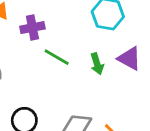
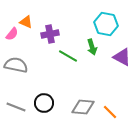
green arrow: (97, 64) -> (92, 47), moved

